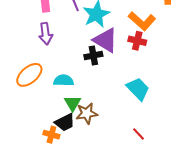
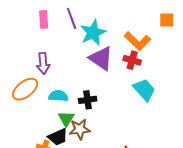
purple arrow: (46, 34) -> (43, 63), moved
black cross: (93, 56) -> (88, 100), moved
cyan trapezoid: (138, 89) -> (144, 90), moved

